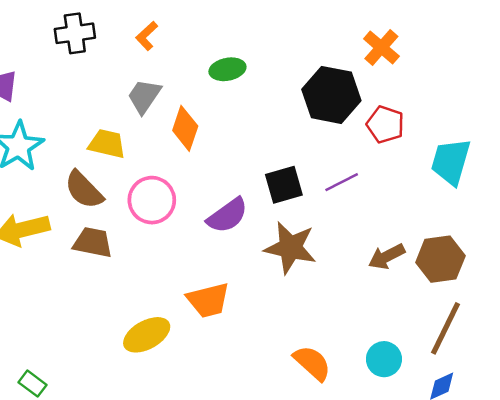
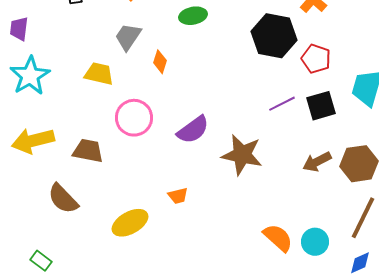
orange diamond: (185, 128) -> (160, 62), size x0.7
black square: (284, 185) -> (321, 106), moved
brown semicircle: (84, 190) -> (63, 199), moved
orange trapezoid: (208, 300) -> (178, 196), size x0.6
orange semicircle: (312, 363) -> (278, 238), moved

